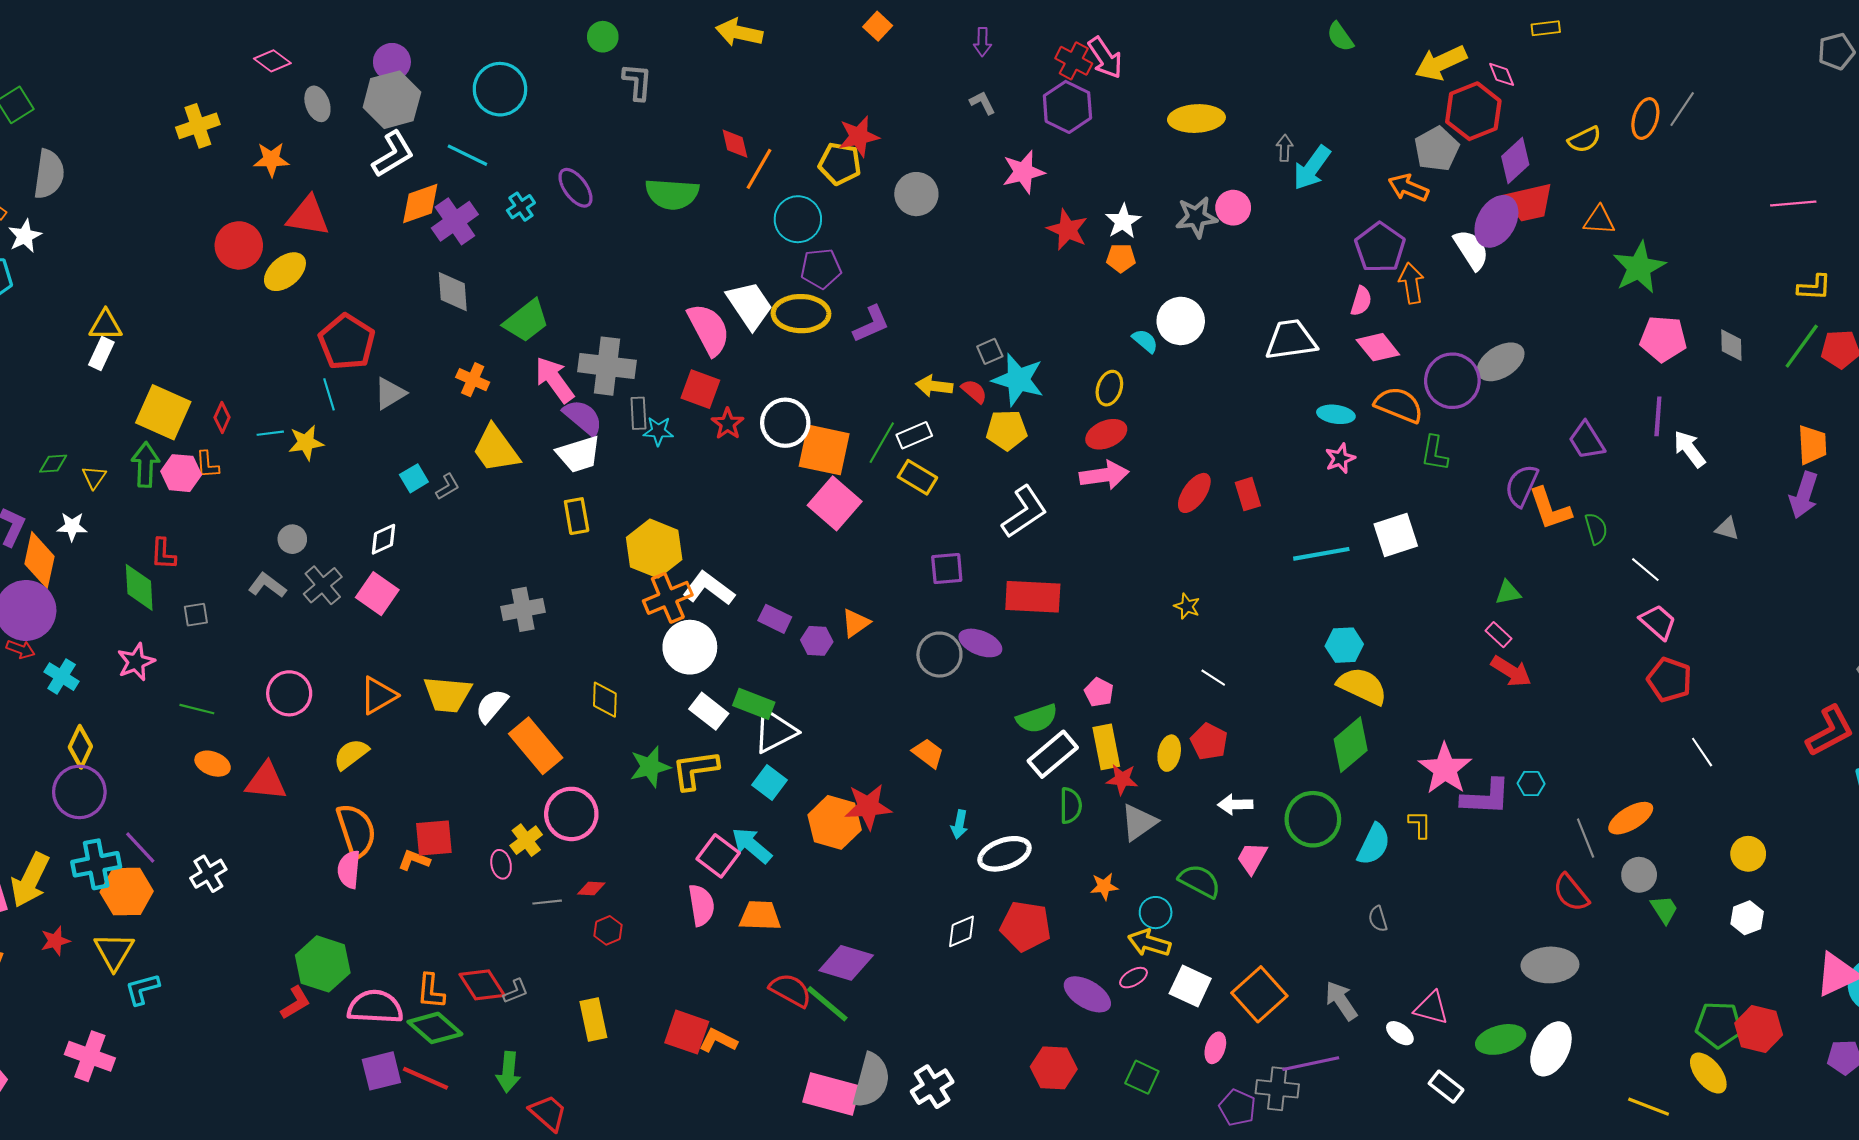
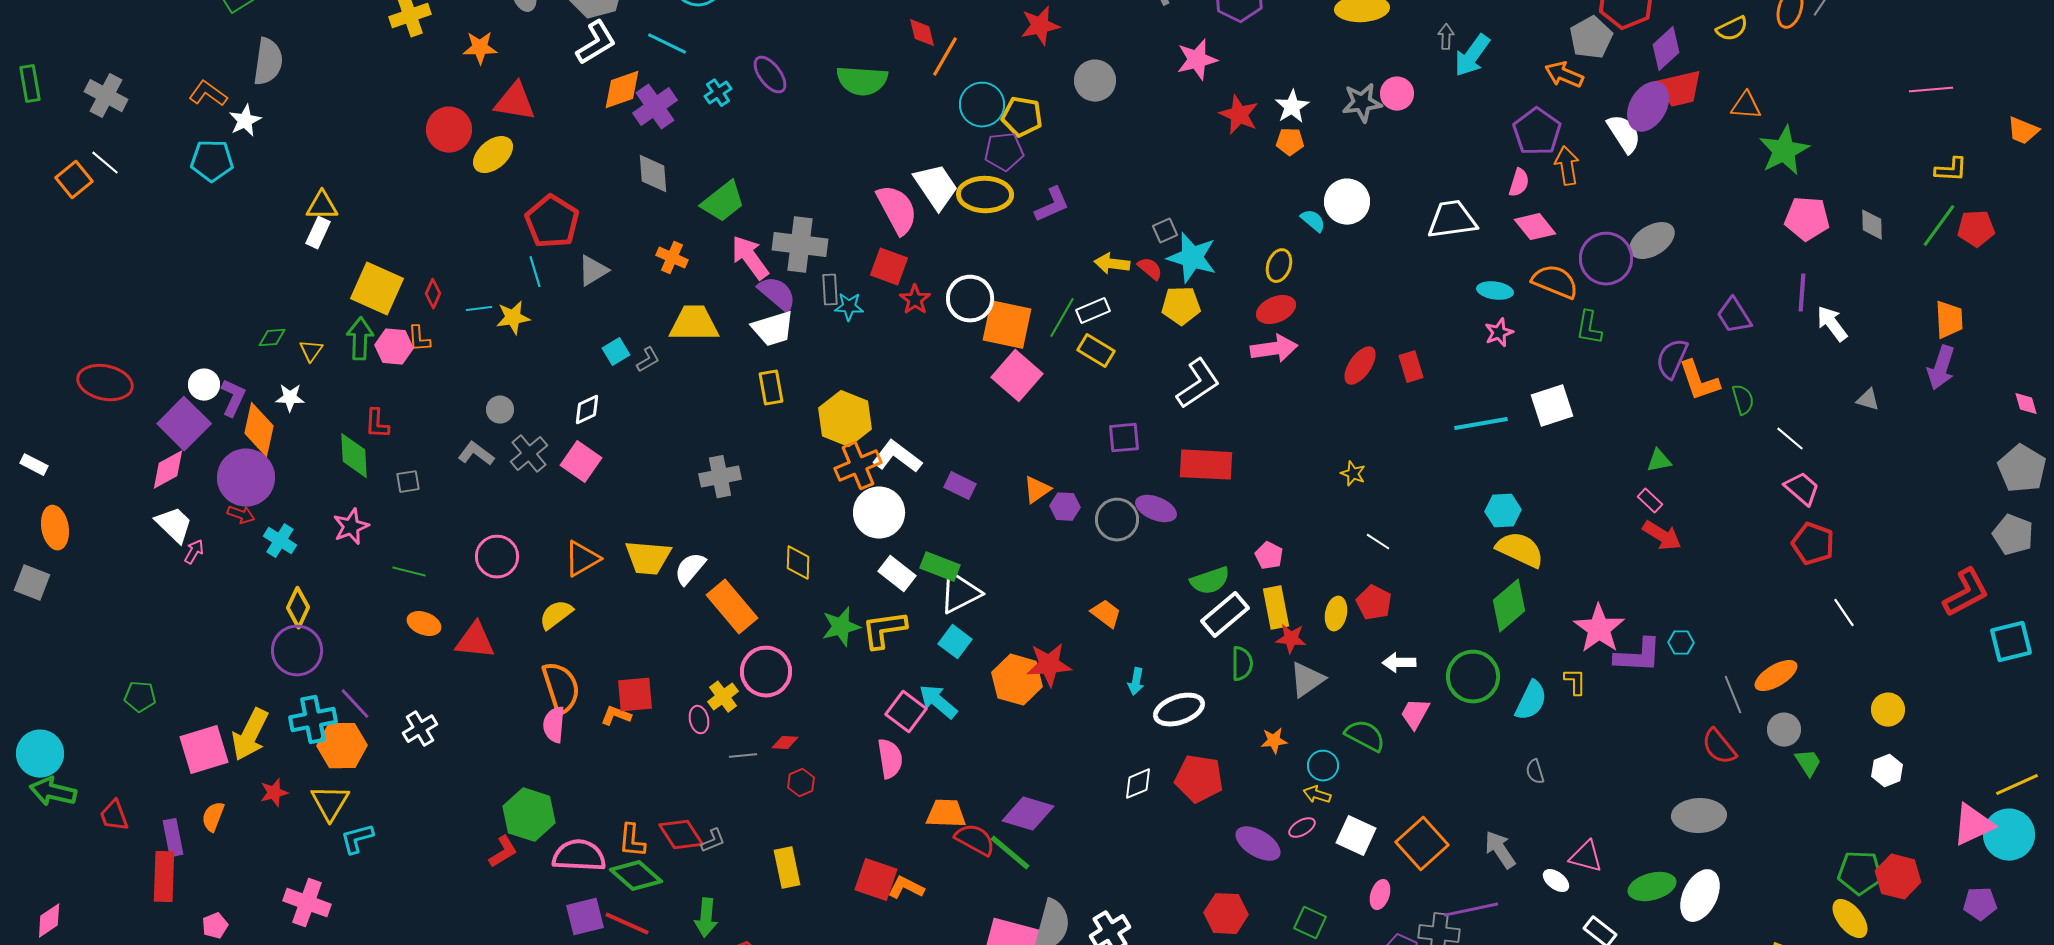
yellow pentagon: (840, 164) -> (1022, 117), moved
yellow trapezoid: (496, 449) -> (694, 324), turned 126
purple hexagon: (817, 641) -> (1065, 507), moved
orange trapezoid: (760, 916) -> (946, 814), moved
yellow arrow: (1149, 943) -> (1317, 795), size x0.7

